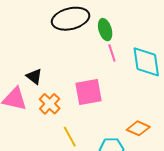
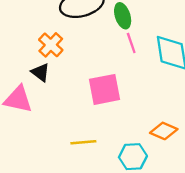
orange cross: (50, 104) -> (51, 45), moved
yellow line: (70, 137) -> (83, 142), turned -65

